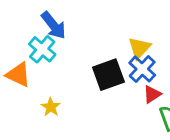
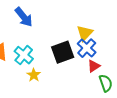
cyan cross: (42, 49) -> (24, 55), moved
yellow star: (51, 107) -> (34, 75), moved

